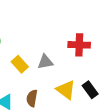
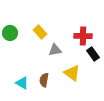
yellow rectangle: (20, 64) -> (40, 32), moved
black rectangle: (90, 90) -> (93, 54), moved

